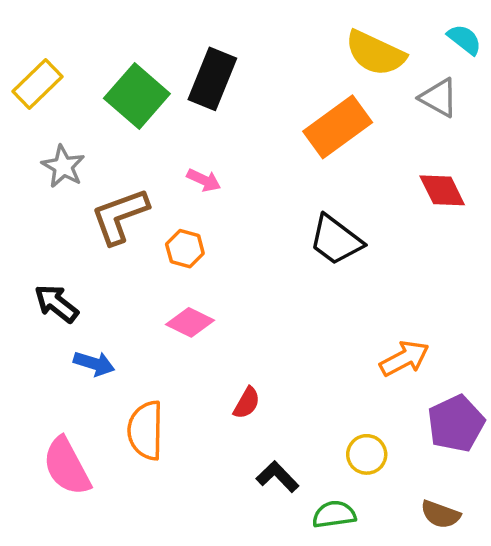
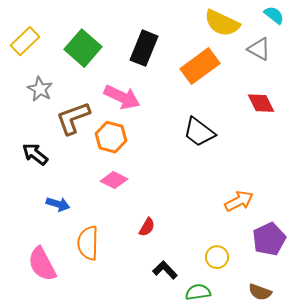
black rectangle: (212, 79) -> (144, 48), moved
pink arrow: (204, 180) -> (122, 97), size x1.8
orange hexagon: (185, 249) -> (111, 137), size x1.4
black arrow: (56, 304) -> (35, 154), moved

